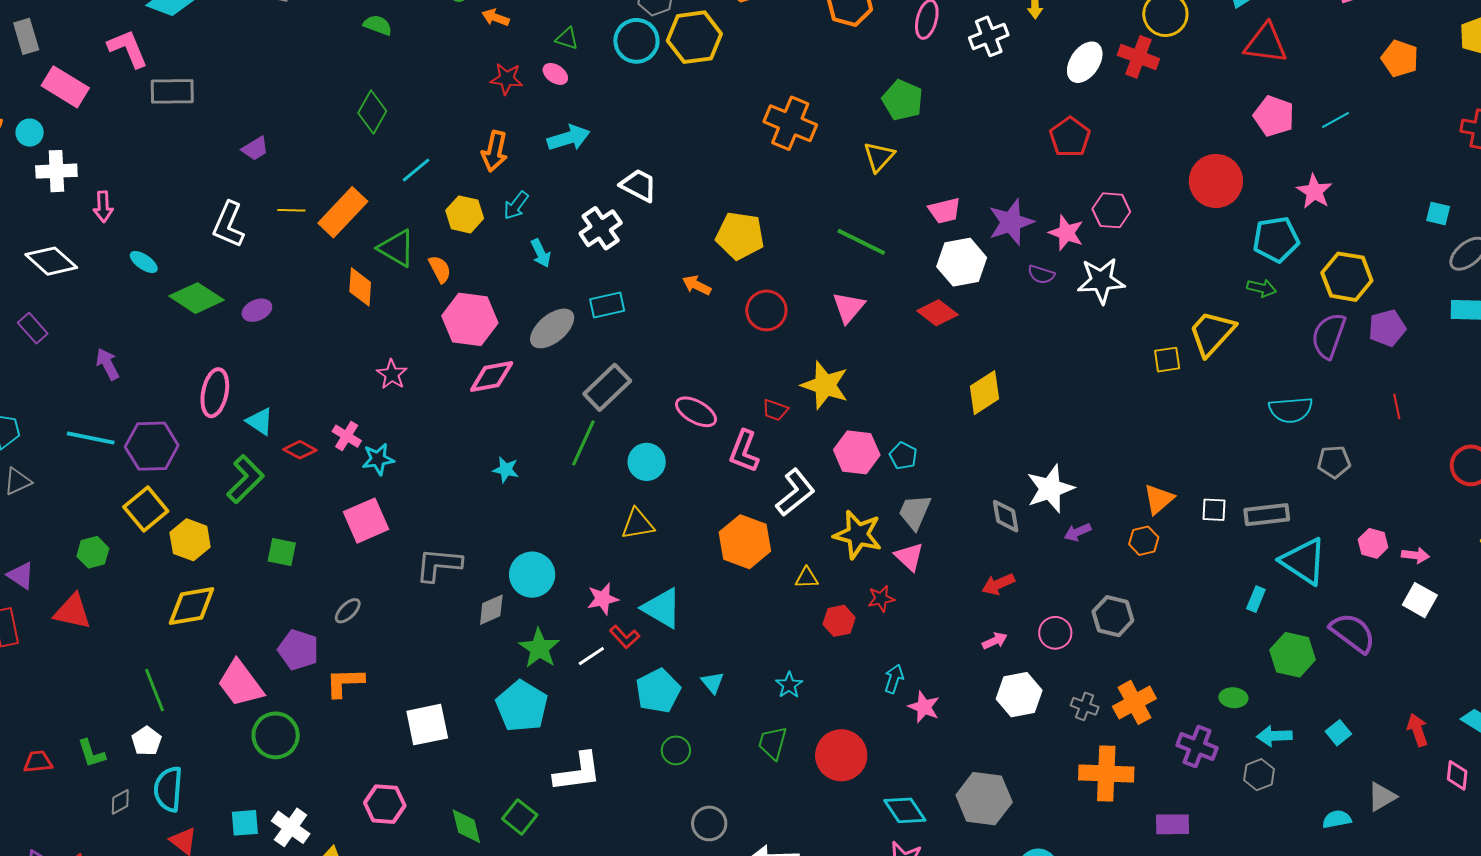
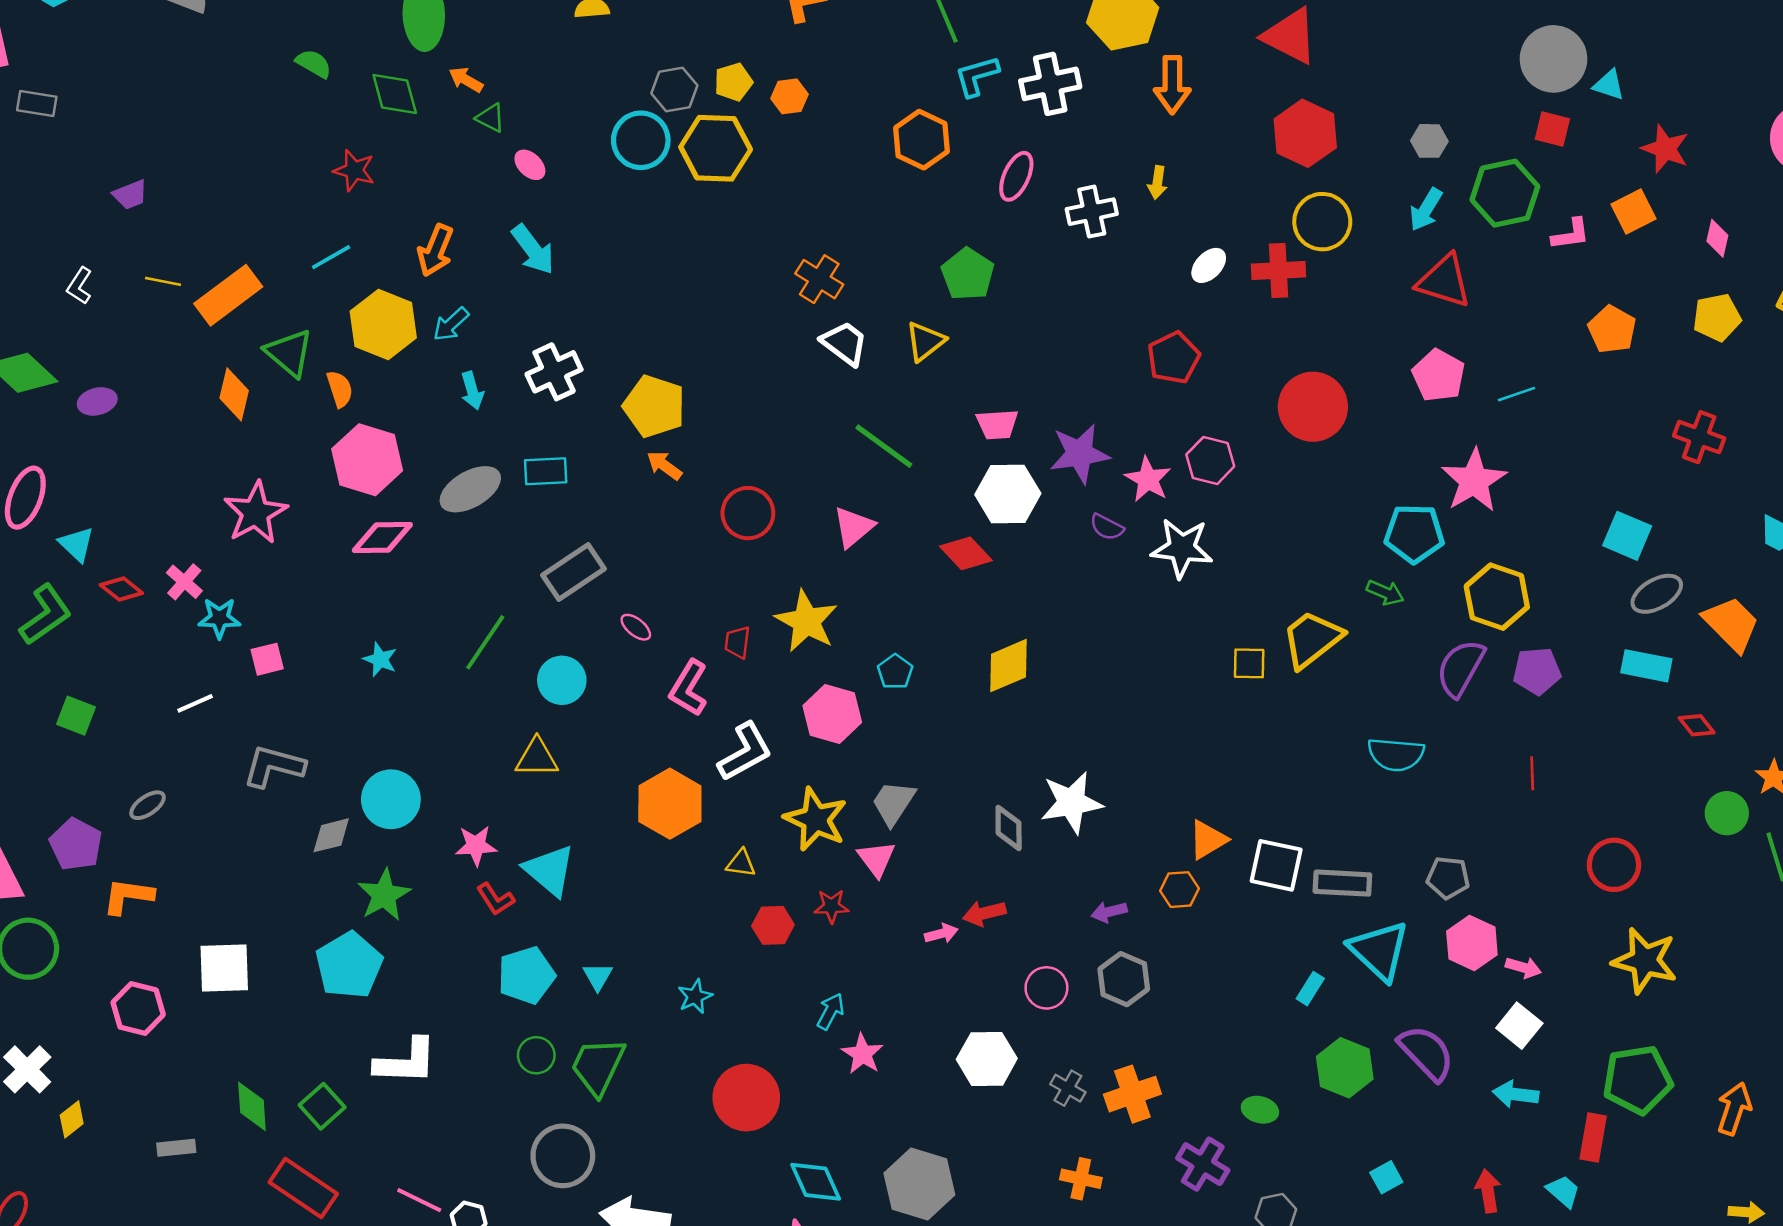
green triangle: (567, 39) -> (490, 118), moved
red cross: (1138, 57) -> (1278, 270), turned -33
white ellipse: (1085, 62) -> (1209, 265), size x0.7
red star: (507, 79) -> (354, 170), moved
gray rectangle: (172, 91) -> (37, 103), size x0.7
green diamond: (372, 112) -> (395, 94), moved, turned -54
orange cross: (790, 123) -> (819, 279), size x0.7
cyan arrow: (569, 138) -> (533, 249), turned 60
red circle: (1216, 181) -> (1313, 407), moved
white trapezoid: (639, 185) -> (845, 343), moved
pink star: (1314, 191) -> (1474, 481), size x1.4
cyan square: (1438, 213) -> (1627, 536), size x1.5
yellow hexagon: (465, 214) -> (383, 325), size x1.4
white L-shape: (228, 225) -> (79, 286), size x0.6
yellow pentagon: (740, 236) -> (654, 406), moved
pink star: (392, 374) -> (256, 513), size x1.6
gray rectangle: (607, 387) -> (573, 572), moved
red trapezoid: (775, 410) -> (737, 642), turned 68
pink ellipse: (696, 412) -> (636, 627), size x0.6
cyan pentagon: (903, 456) -> (895, 672), moved
gray pentagon: (1334, 462) -> (1448, 878), moved
white square: (1214, 510) -> (1276, 865), size x1.6
pink square: (366, 521) -> (267, 659), moved, size x0.6
purple arrow: (1078, 532) -> (1109, 912), moved
pink hexagon: (1373, 543) -> (1472, 943), size x1.4
pink arrow: (995, 641) -> (941, 934), moved
white line: (591, 656) -> (195, 703), moved
cyan arrow: (1274, 736) -> (1516, 1094), moved
green trapezoid: (773, 743) -> (598, 1066), moved, size x1.4
orange cross: (1106, 774) -> (1081, 1179), size x0.6
pink hexagon: (385, 804) -> (138, 1009), moved
gray circle: (709, 823) -> (563, 1156), size x1.4

